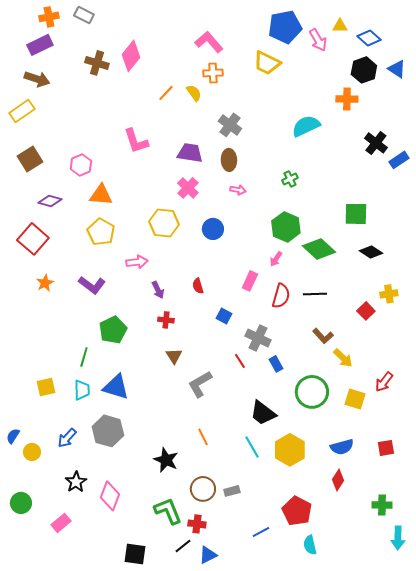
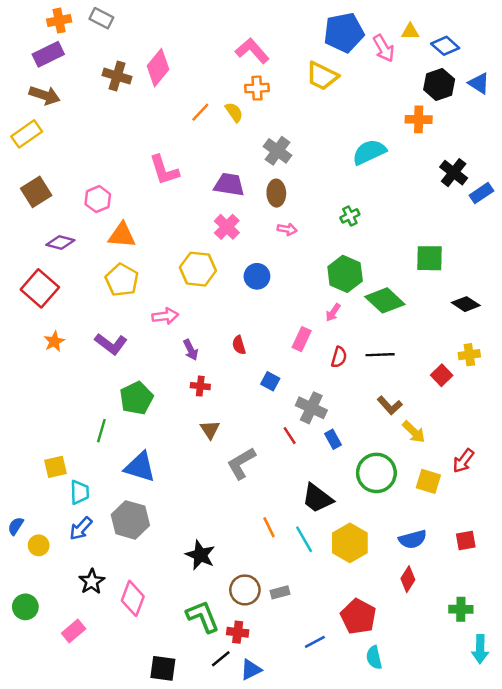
black diamond: (371, 252) -> (466, 304), moved
red semicircle: (281, 296) -> (339, 357), size x0.7
cyan trapezoid: (82, 390) -> (80, 492), moved
orange line: (203, 437) -> (269, 527), moved

